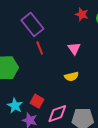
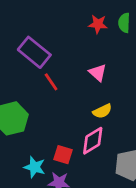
pink diamond: (57, 114) -> (93, 141), moved

